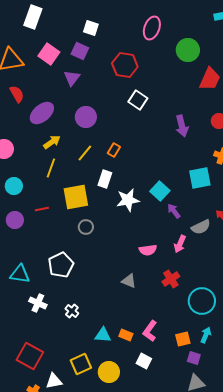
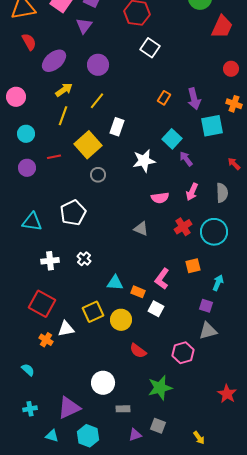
purple arrow: (182, 126) -> (194, 99), moved
orange rectangle: (114, 150) -> (164, 98), moved
yellow square: (76, 197) -> (88, 145), turned -32
white star: (128, 200) -> (144, 161), moved
gray semicircle: (201, 227) -> (222, 193), moved, turned -66
cyan circle: (202, 301) -> (214, 232), moved
white cross: (38, 303) -> (50, 261), moved, turned -30
orange rectangle: (126, 335) -> (138, 292), moved
orange square: (183, 339) -> (193, 266), moved

